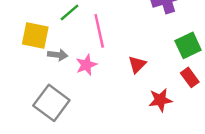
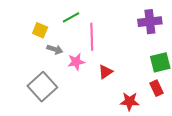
yellow square: (35, 35) -> (40, 30), size x0.7
red triangle: (137, 64) -> (105, 72), moved

